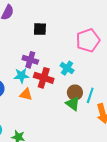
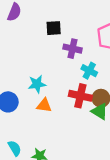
purple cross: (30, 60) -> (73, 49), moved
red cross: (44, 78) -> (80, 96), moved

